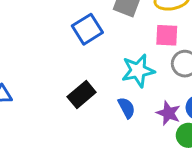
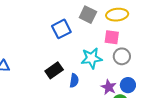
blue semicircle: (127, 108) -> (74, 81), moved, turned 32

